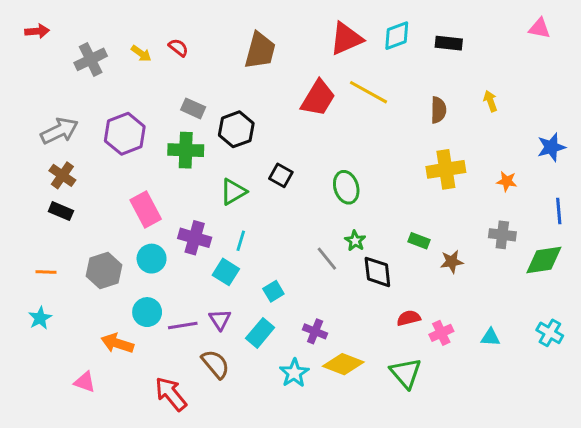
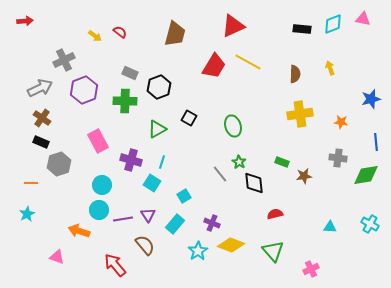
cyan diamond: (397, 36) -> (333, 24), moved
gray cross: (91, 59) -> (64, 60), moved
cyan circle: (152, 259) -> (102, 185), moved
gray hexagon: (104, 270) -> (59, 164), moved
pink cross: (441, 333) -> (311, 269), moved

